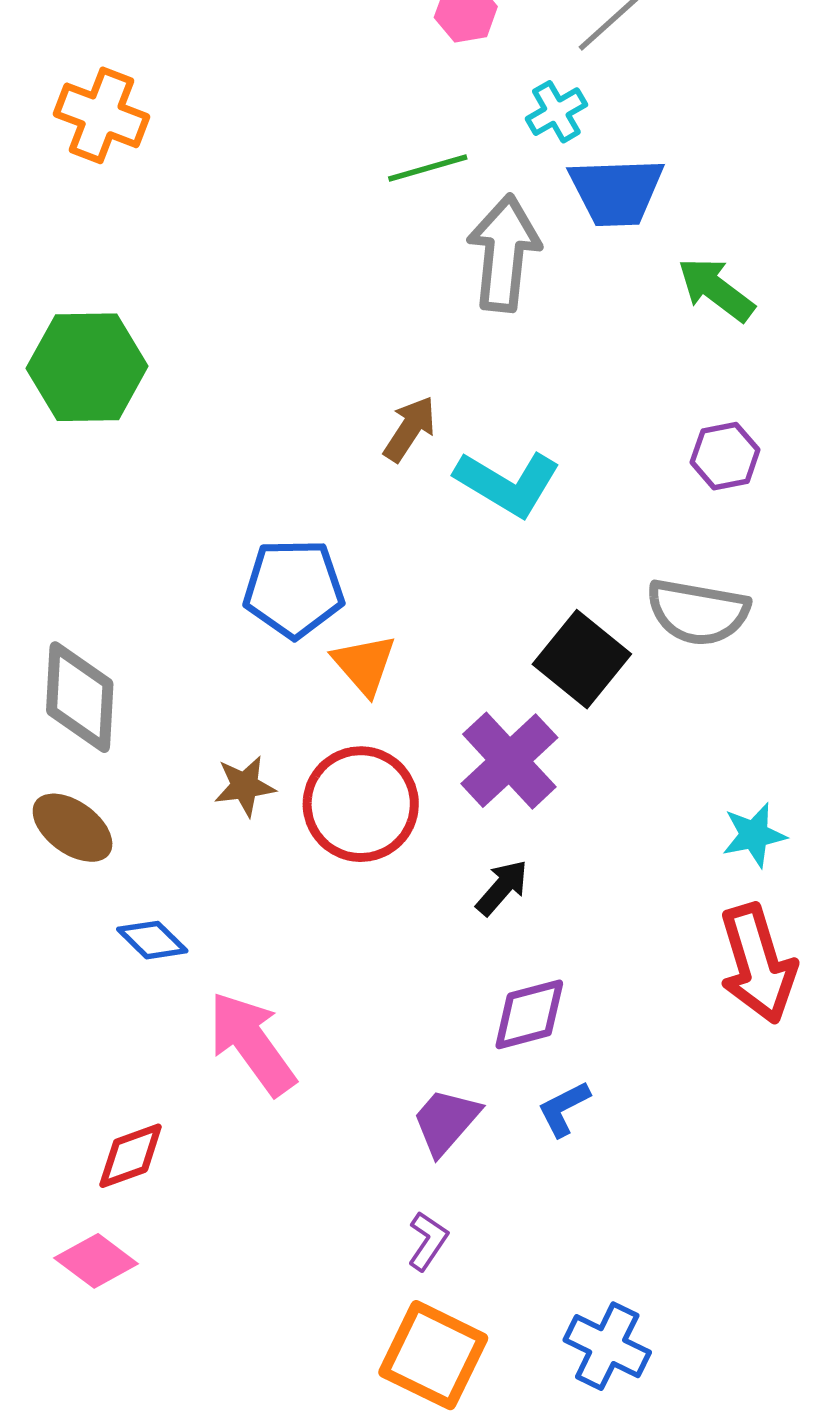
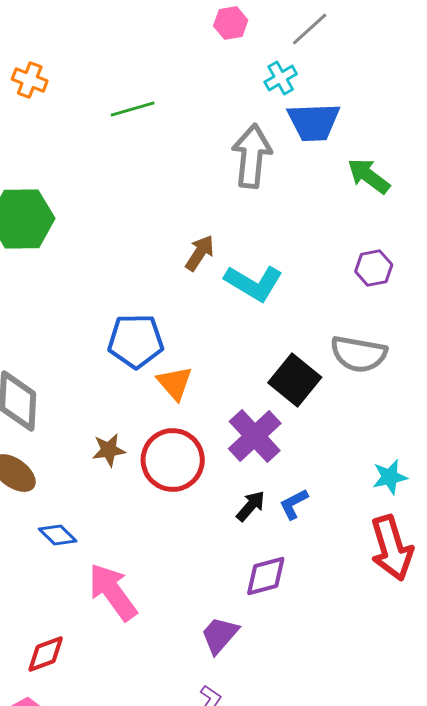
orange cross: (102, 115) -> (30, 80), size x0.7
green line: (428, 168) -> (133, 109), moved
blue L-shape: (564, 1109) -> (294, 504), moved

